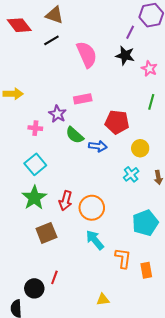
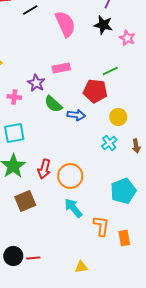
green line: (151, 102) -> (110, 71), moved, turned 49
cyan square: (35, 164) -> (14, 133), turned 30
red line: (54, 277) -> (33, 258), moved, turned 64

